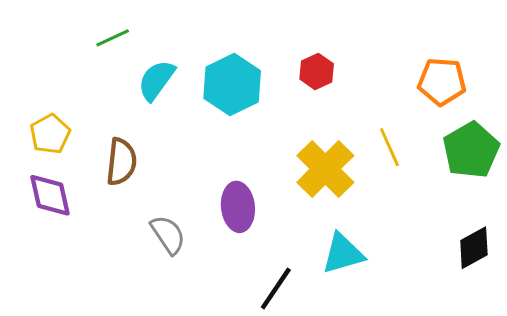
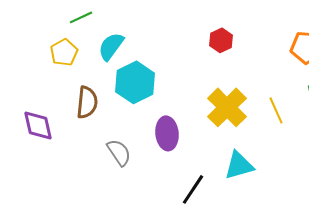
cyan hexagon: (232, 84) -> (135, 82), moved
yellow pentagon: (50, 134) -> (64, 52), moved
yellow line: (389, 147) -> (276, 110), moved

